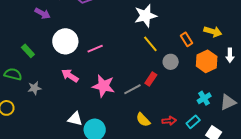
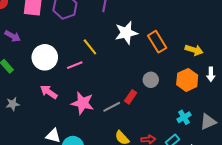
purple arrow: (42, 13) -> (13, 36), moved
orange rectangle: (187, 39) -> (157, 42), moved, size x1.5
yellow line: (150, 44) -> (90, 47), moved

